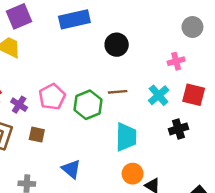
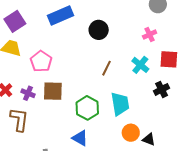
brown line: (118, 92) -> (106, 68), turned -49
pink pentagon: (52, 97) -> (41, 61), moved
green hexagon: (88, 105) -> (87, 108), moved
brown square: (37, 135) -> (53, 91), moved, size x1.5

